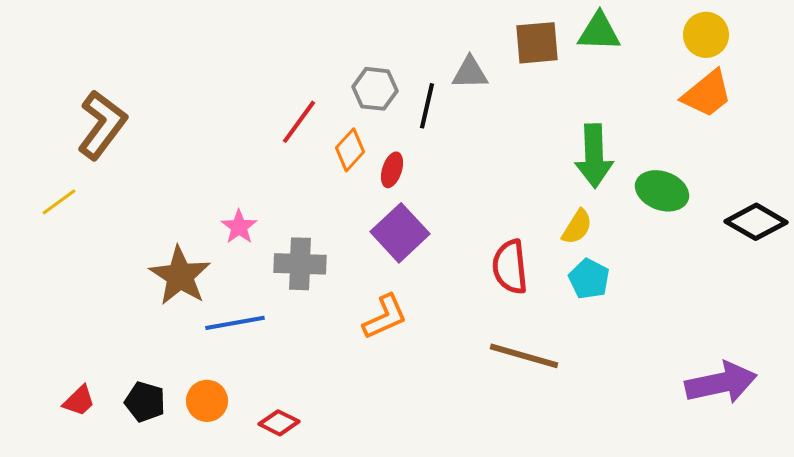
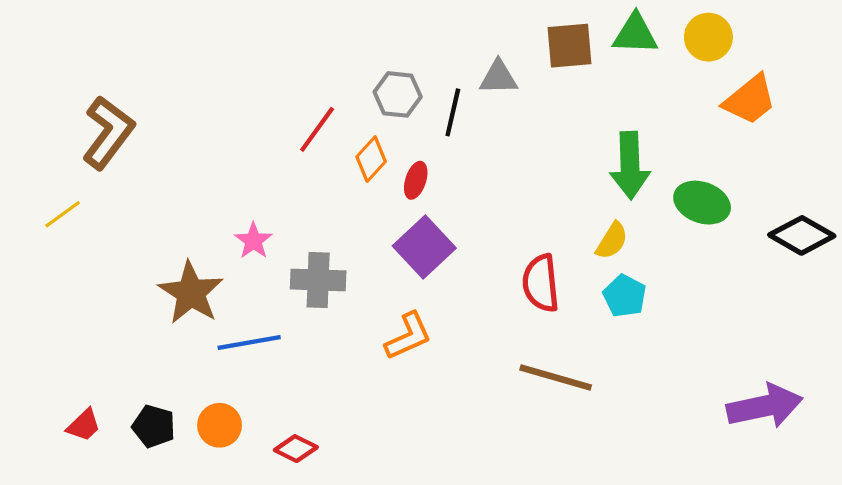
yellow circle: (706, 35) -> (708, 37), moved

